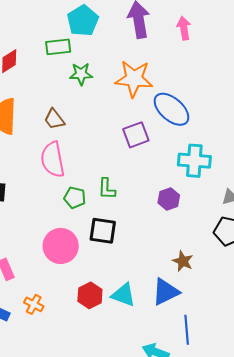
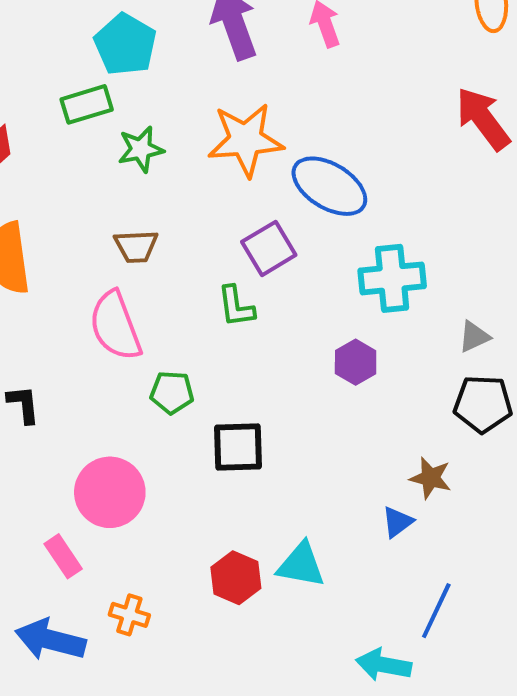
brown trapezoid: (54, 119) -> (136, 246), moved, turned -45
green L-shape: (107, 189) -> (236, 306), moved
pink circle: (61, 246) -> (110, 492), moved
brown star: (183, 261) -> (431, 478), moved
blue triangle: (166, 292) -> (397, 522), moved, size x0.6
blue line: (187, 330) -> (436, 611), turned 40

